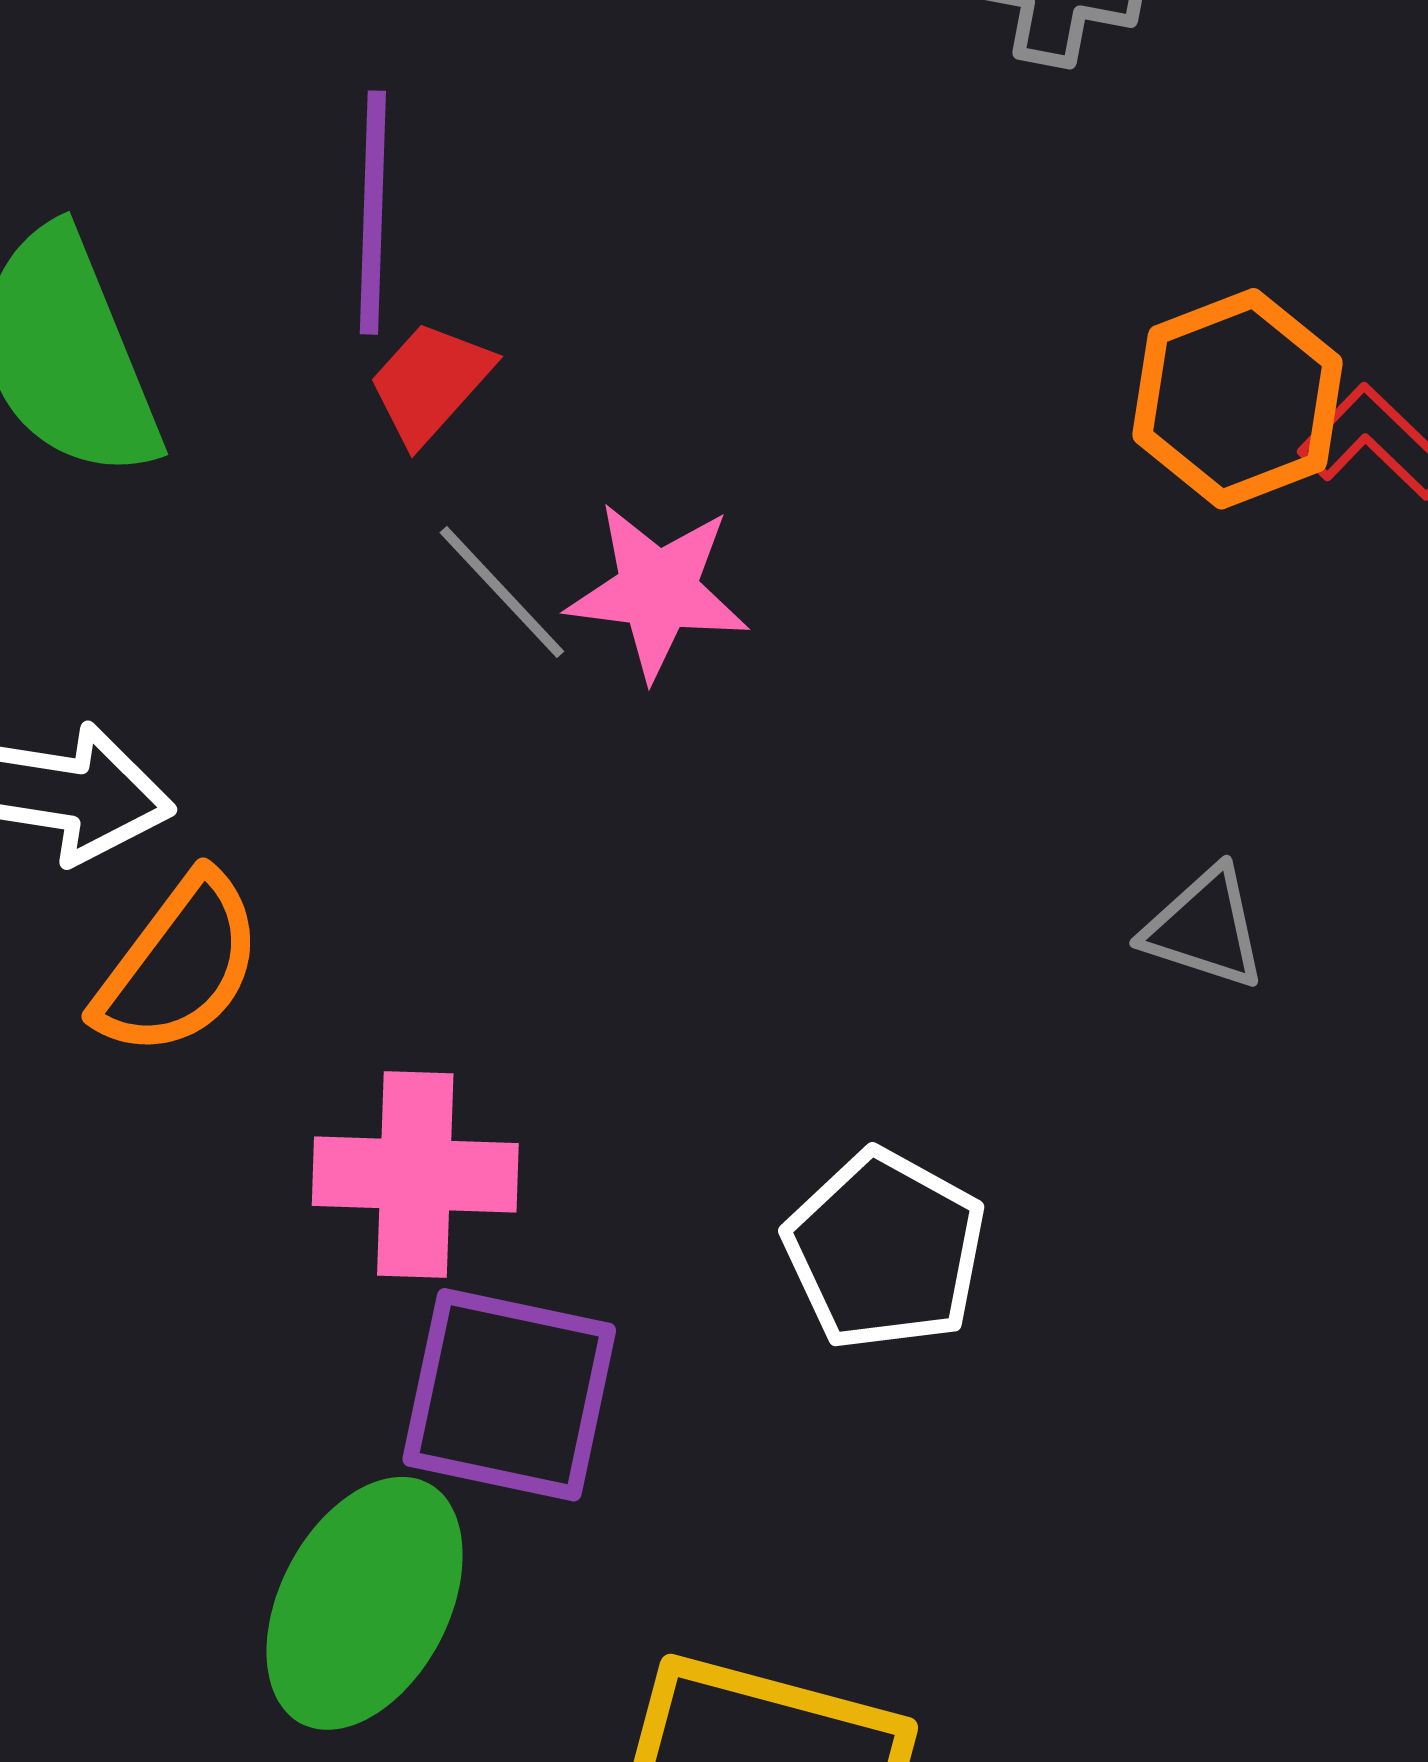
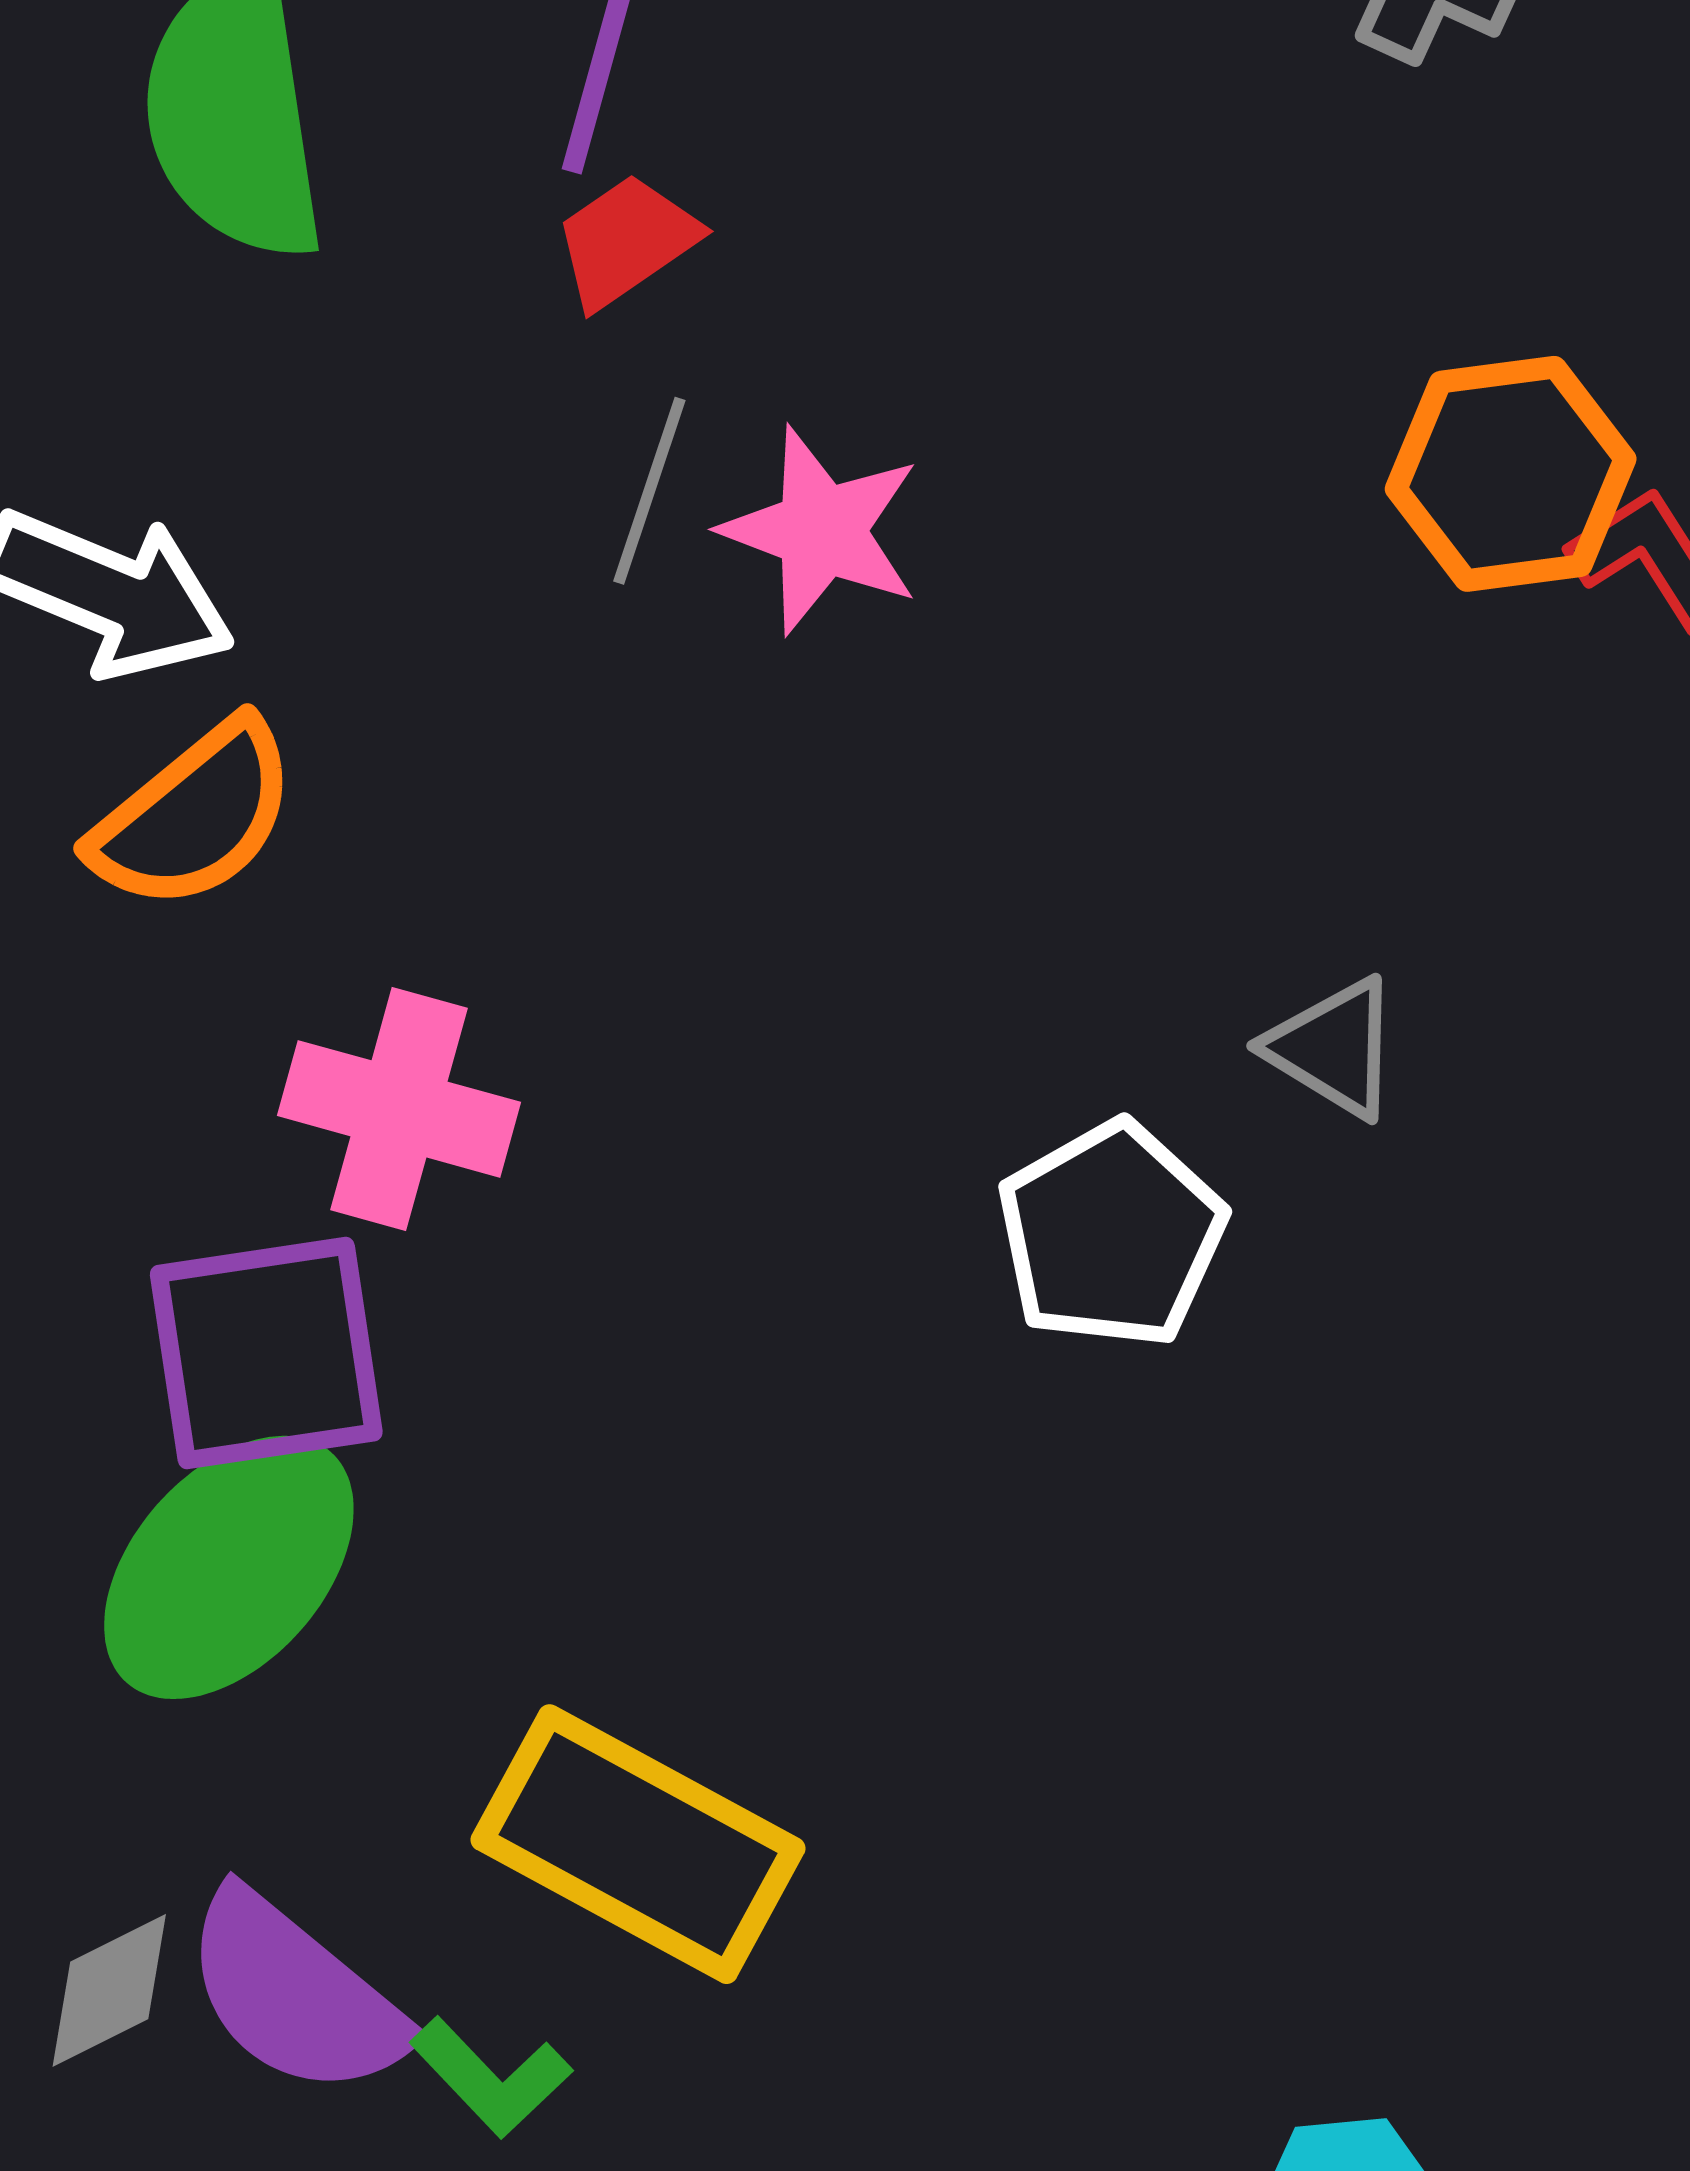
gray line: (502, 592) -> (649, 491), turned 48
white pentagon: (885, 1250) -> (1111, 1235), moved
purple square: (509, 1395) -> (266, 1353), moved, turned -34

